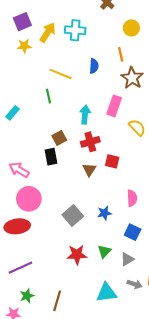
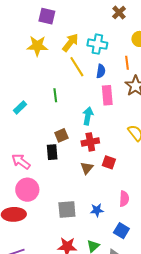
purple square: (22, 22) -> (47, 16), moved, turned 30
cyan cross: (75, 30) -> (97, 44), moved
yellow arrow: (48, 32) -> (70, 43), moved
yellow star: (24, 46) -> (37, 46), size x1.5
yellow line: (61, 74) -> (77, 67), moved, turned 30
pink rectangle: (114, 106) -> (107, 95), moved, turned -30
gray square: (73, 216) -> (67, 209), turned 30

